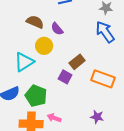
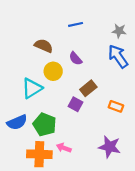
purple semicircle: (57, 29) -> (76, 58), moved
orange rectangle: (103, 79) -> (116, 106), size x0.6
purple star: (97, 117) -> (110, 147), size x1.5

